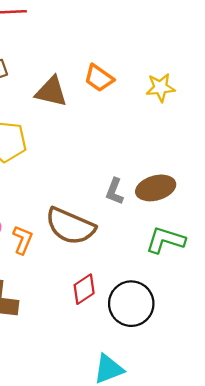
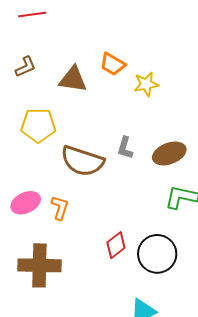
yellow star: (160, 88) -> (146, 84), moved
gray L-shape: (114, 191) -> (125, 148), moved
brown semicircle: (70, 226) -> (82, 161), moved

